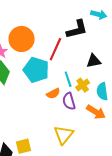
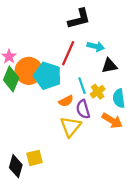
cyan arrow: (99, 14) -> (96, 46), moved
black L-shape: (77, 29) -> (79, 19), moved
orange circle: (22, 39) -> (29, 71), moved
yellow triangle: (64, 135) -> (71, 127), moved

